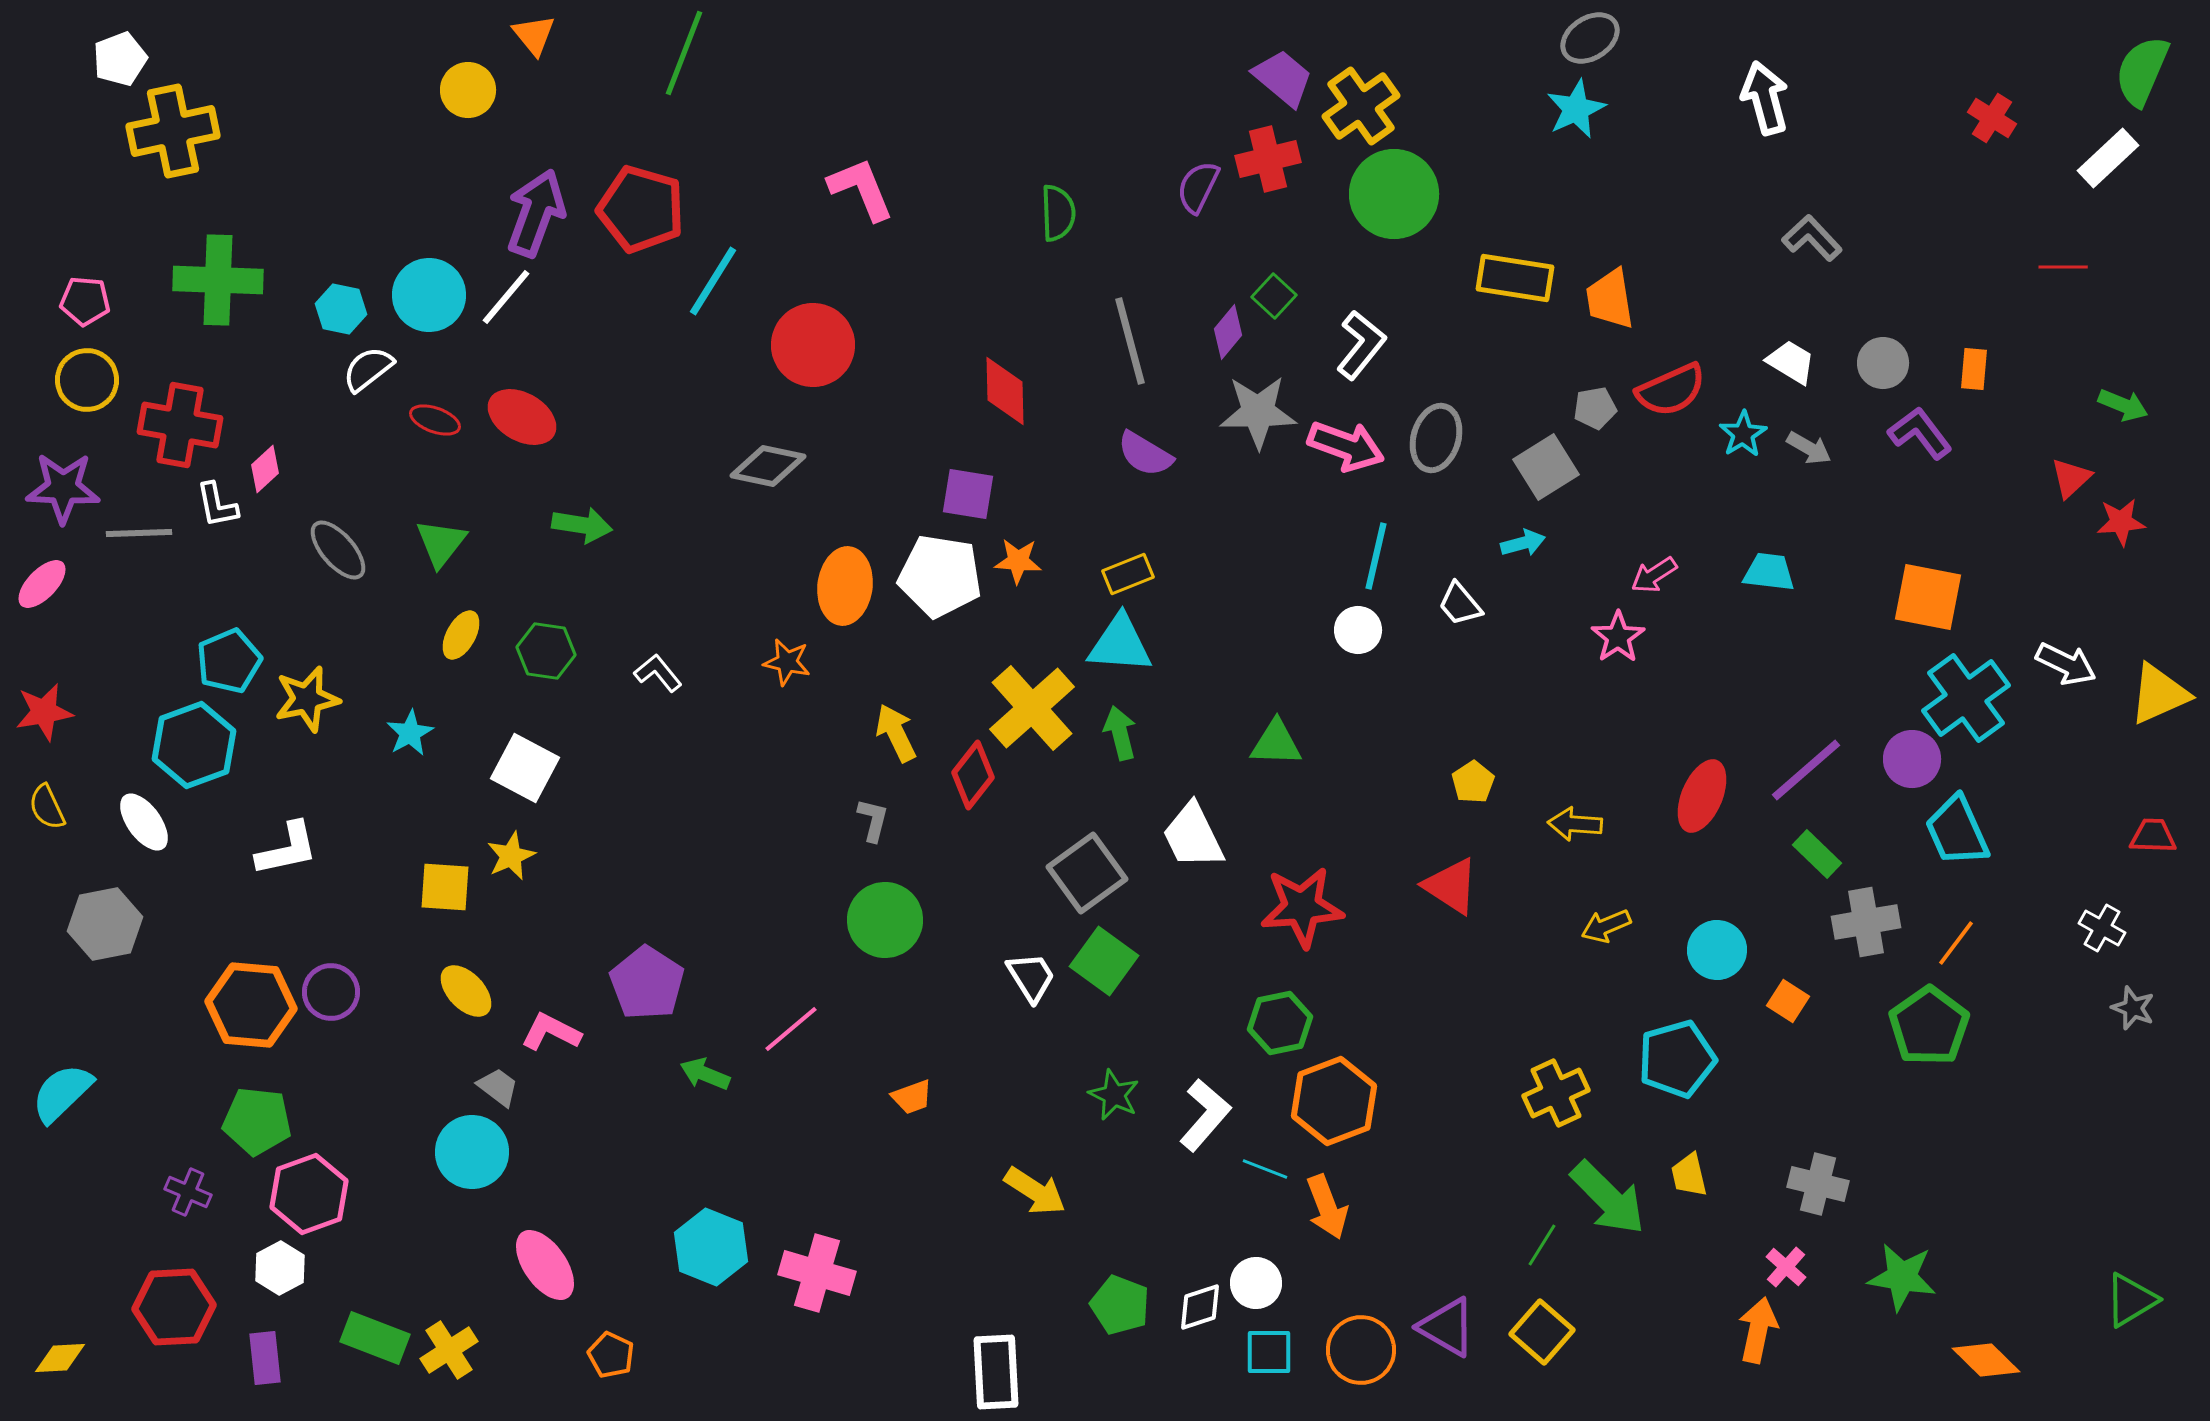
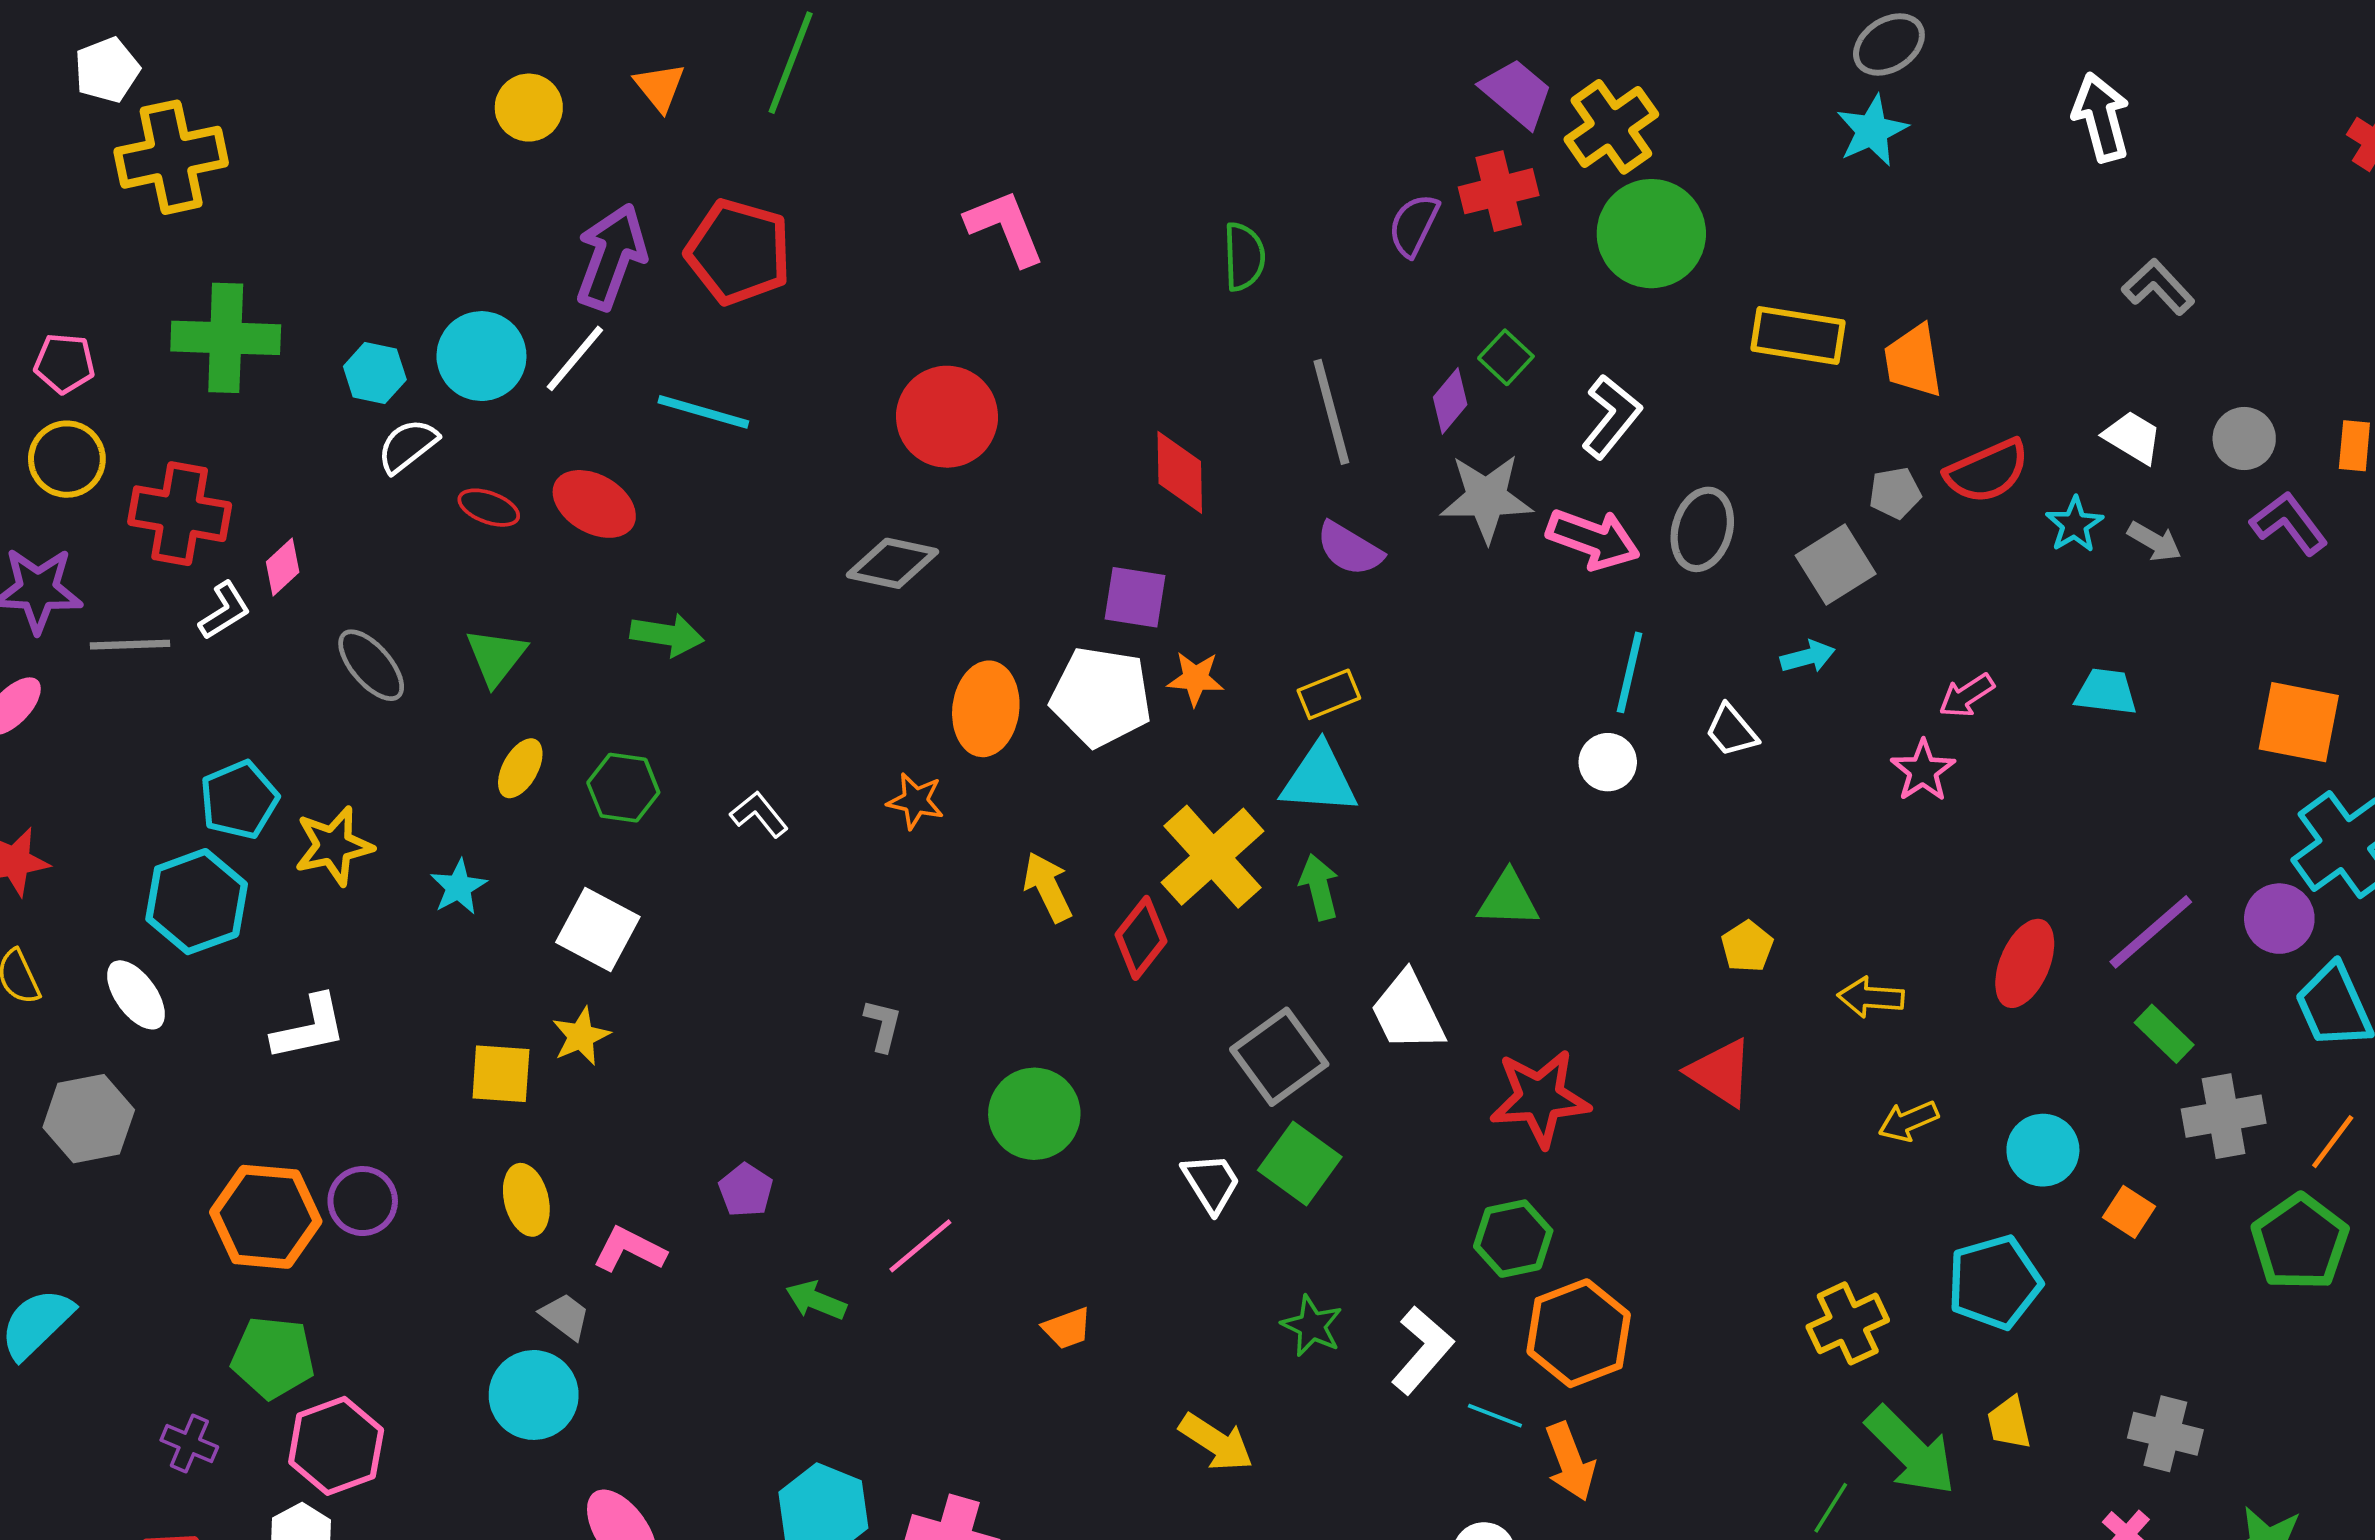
orange triangle: (534, 35) -> (660, 87), moved
cyan line: (713, 281) -> (703, 412), moved, turned 74
white L-shape: (217, 505) -> (224, 611), turned -111
gray L-shape: (873, 820) -> (883, 1025), moved
purple pentagon: (647, 983) -> (746, 1190), size x0.6
yellow ellipse: (466, 991) -> (526, 1200), turned 30

